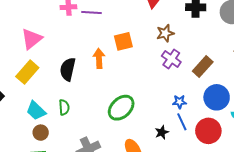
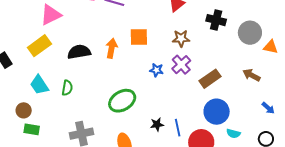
black semicircle: (68, 69) -> (79, 52), turned 55
blue star: (179, 102) -> (157, 70), moved
black star: (162, 132) -> (157, 124), moved
brown circle: (41, 133) -> (24, 110), moved

